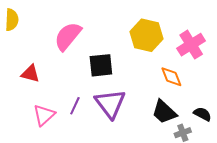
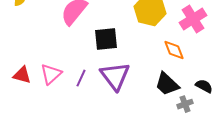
red triangle: (30, 74) -> (22, 75), moved
pink triangle: (44, 115) -> (51, 74), moved

